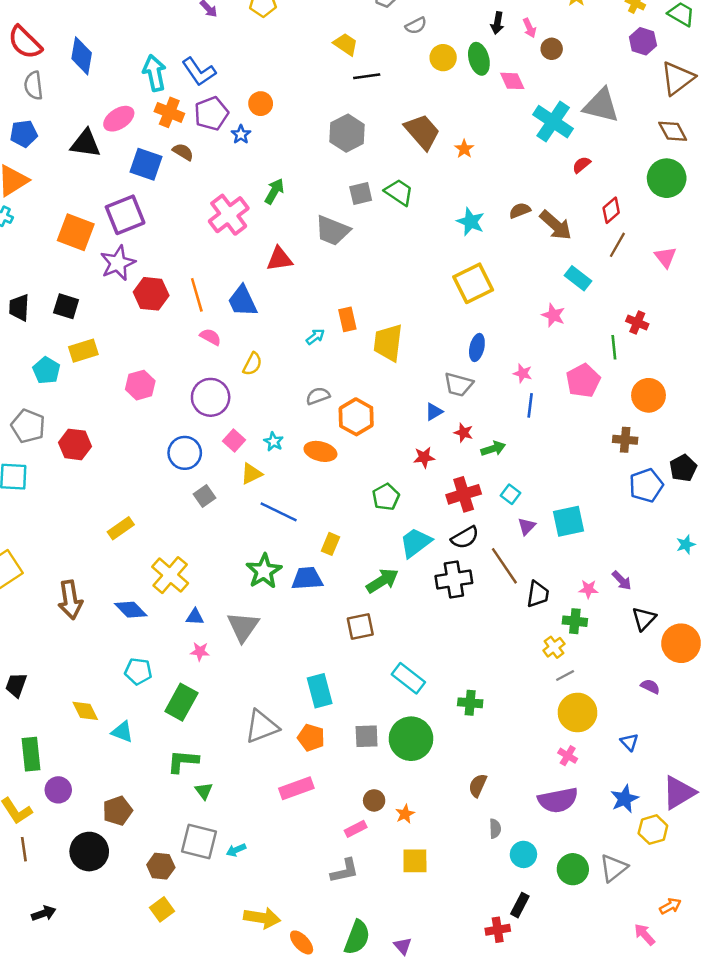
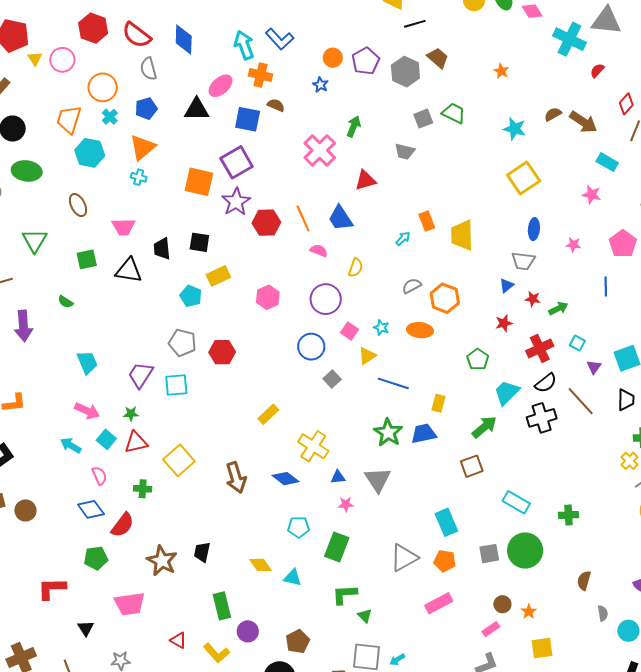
purple pentagon: (211, 114) -> (366, 61), moved
brown trapezoid: (422, 132) -> (438, 58), moved, size x0.7
gray trapezoid: (332, 231) -> (405, 151), size x0.7
blue line: (530, 405) -> (606, 287), moved
black trapezoid: (538, 594) -> (626, 400), moved

